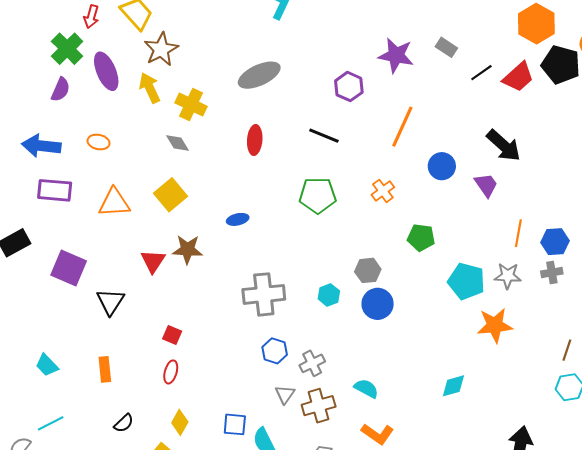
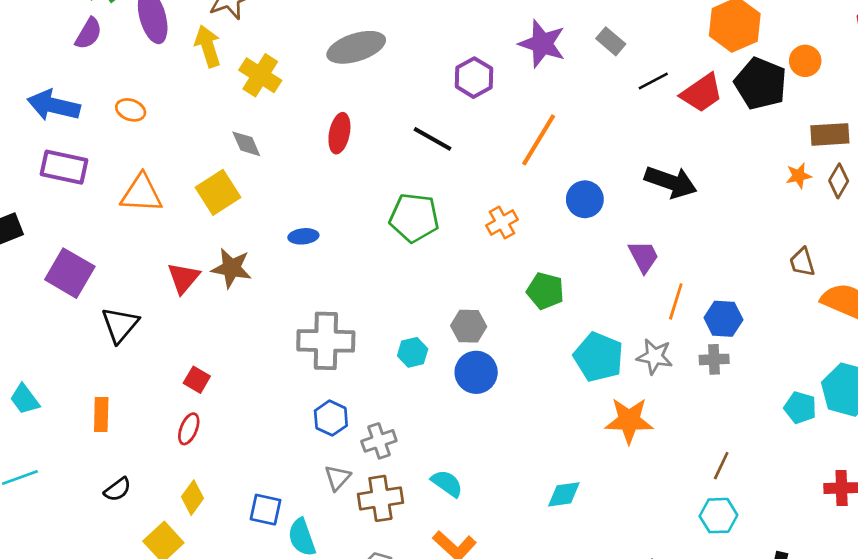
gray diamond: (178, 143) -> (246, 144), moved
black arrow: (504, 146) -> (671, 182), turned -30
purple trapezoid: (486, 185) -> (644, 257), moved

